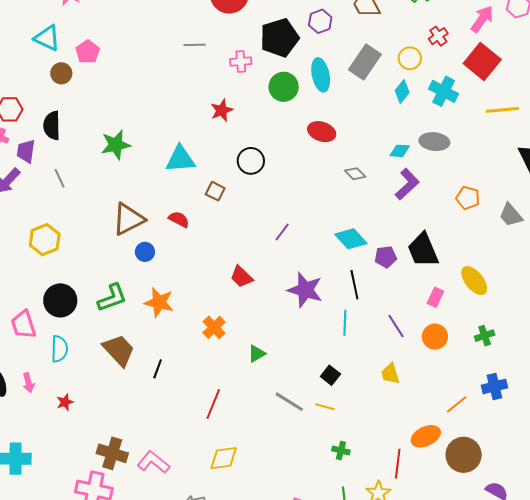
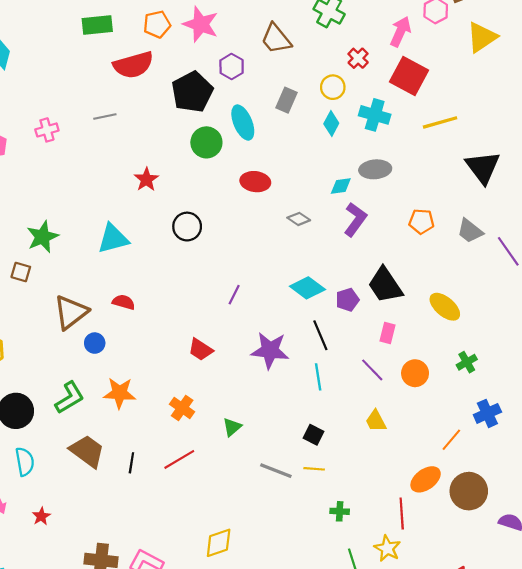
pink cross: (241, 61) -> (47, 130), moved
gray rectangle: (365, 62) -> (286, 100), size x0.7
brown square: (215, 191) -> (21, 272), moved
pink rectangle: (435, 297) -> (387, 333), moved
red line: (213, 404) -> (179, 459), moved, turned 48

